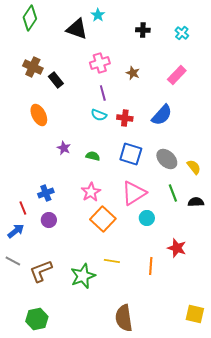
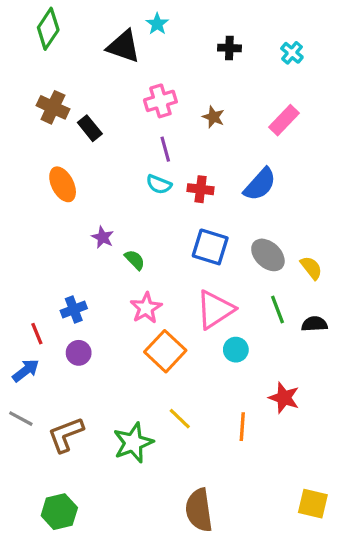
green semicircle: (93, 156) -> (135, 260), moved, turned 32
yellow line: (112, 261) -> (180, 419), turned 35

